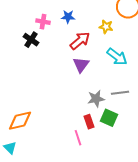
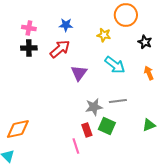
pink cross: (43, 22) -> (29, 28), moved
black cross: (31, 40) -> (29, 48), turned -35
red arrow: (80, 41) -> (60, 49), moved

